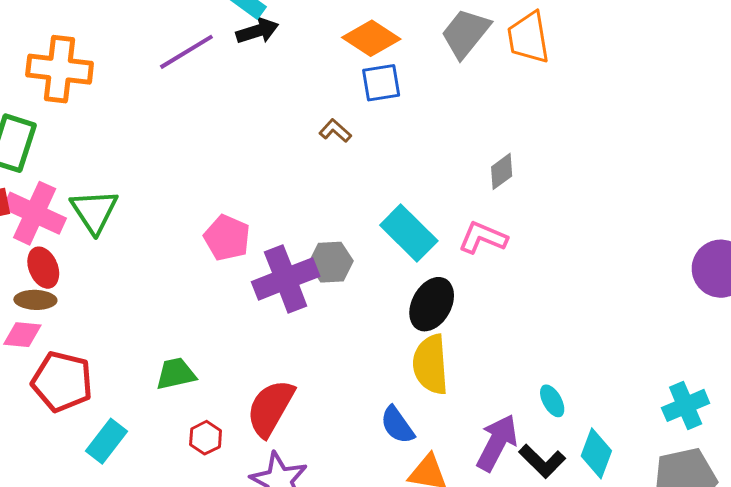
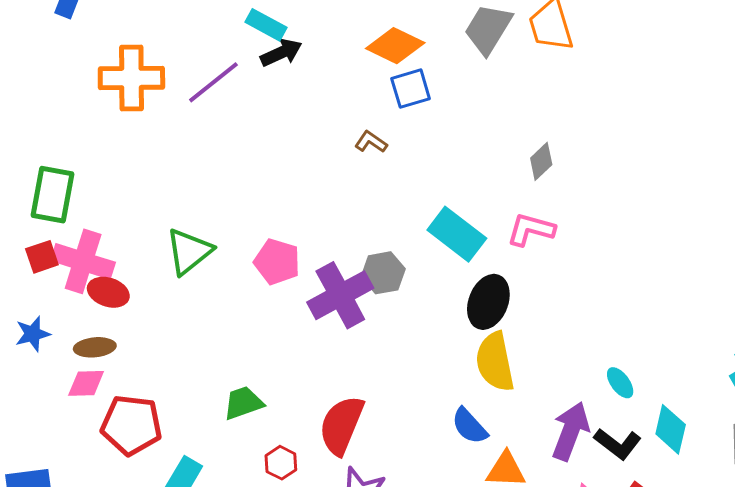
orange cross: (60, 69) -> (131, 78), moved
green triangle: (94, 211) -> (189, 251), moved, turned 32
red ellipse: (43, 268) -> (108, 292), moved, turned -42

